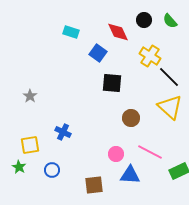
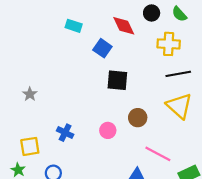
yellow cross: (150, 56) -> (169, 44), moved, turned -30
black line: (169, 77) -> (178, 74), turned -55
pink circle: (116, 154) -> (108, 130), moved

